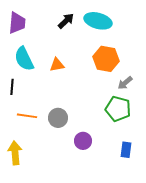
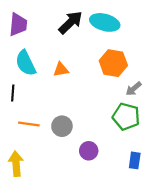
black arrow: (66, 21) -> (71, 22), size x1.4

